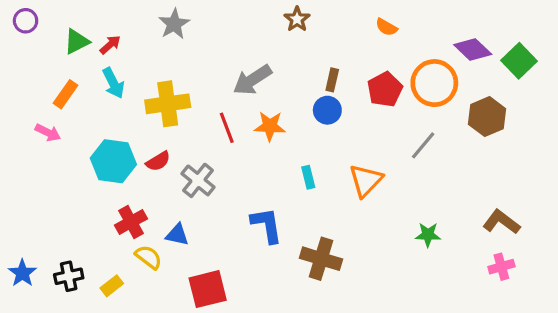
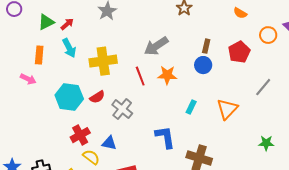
orange circle: (434, 83) -> (268, 35), moved, size x0.6
orange rectangle: (65, 94) -> (39, 55), turned -30
cyan rectangle: (308, 177) -> (191, 107), turned 40

